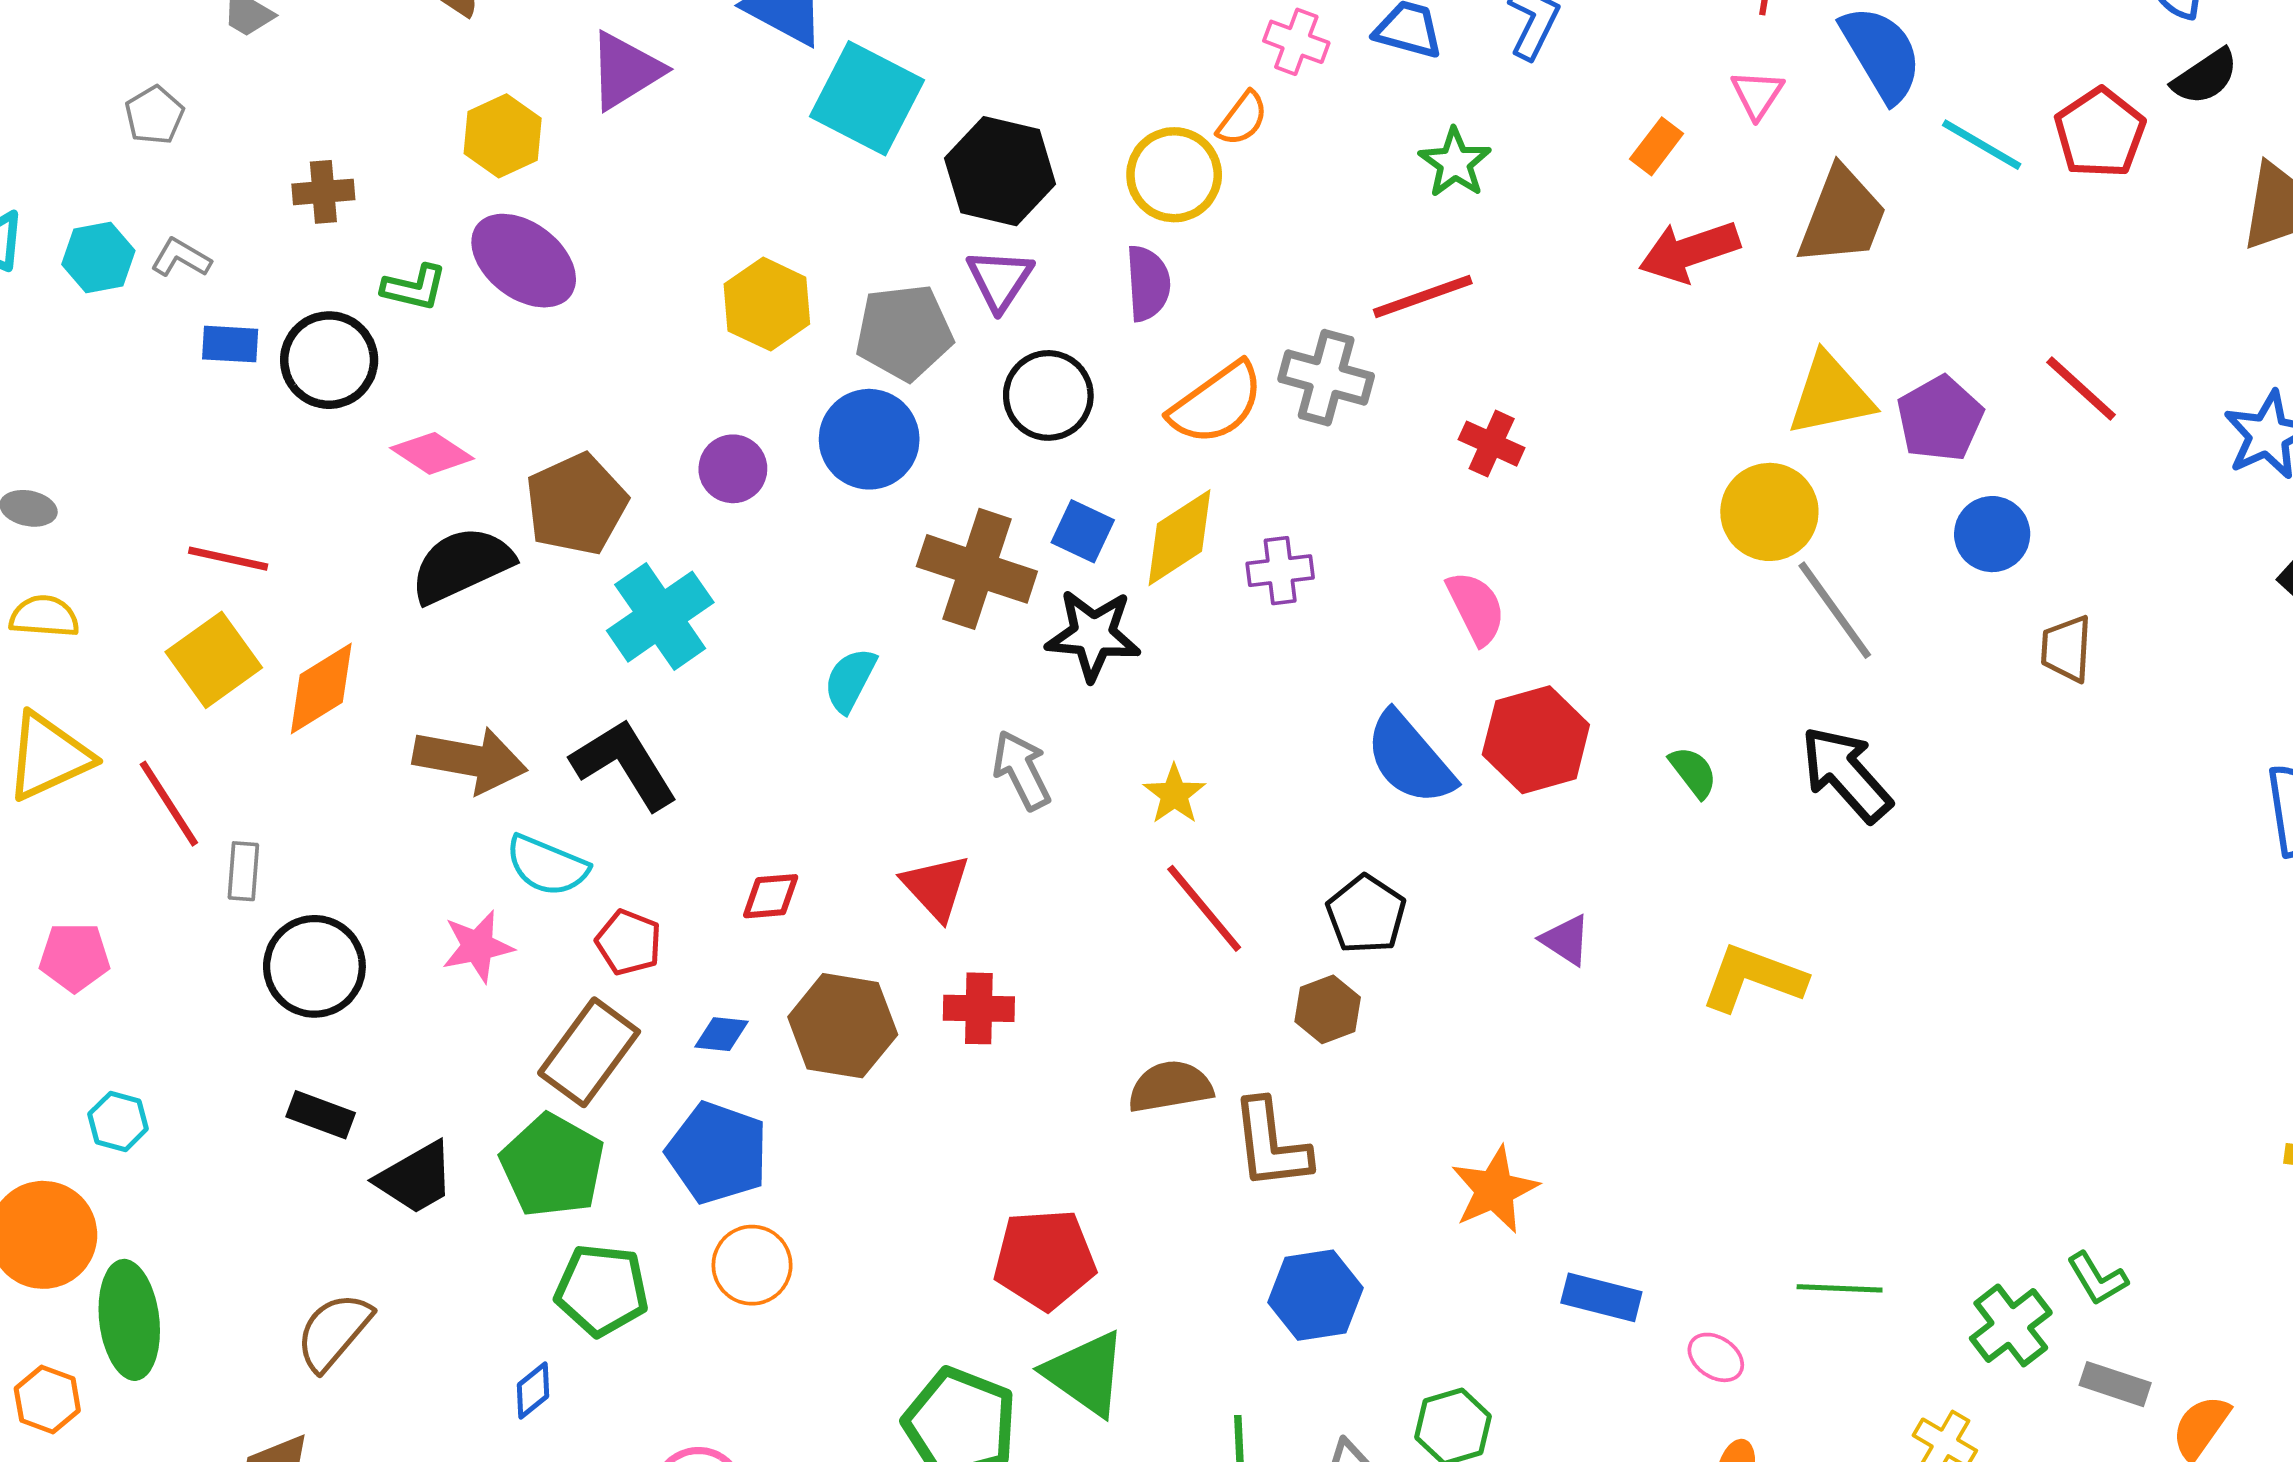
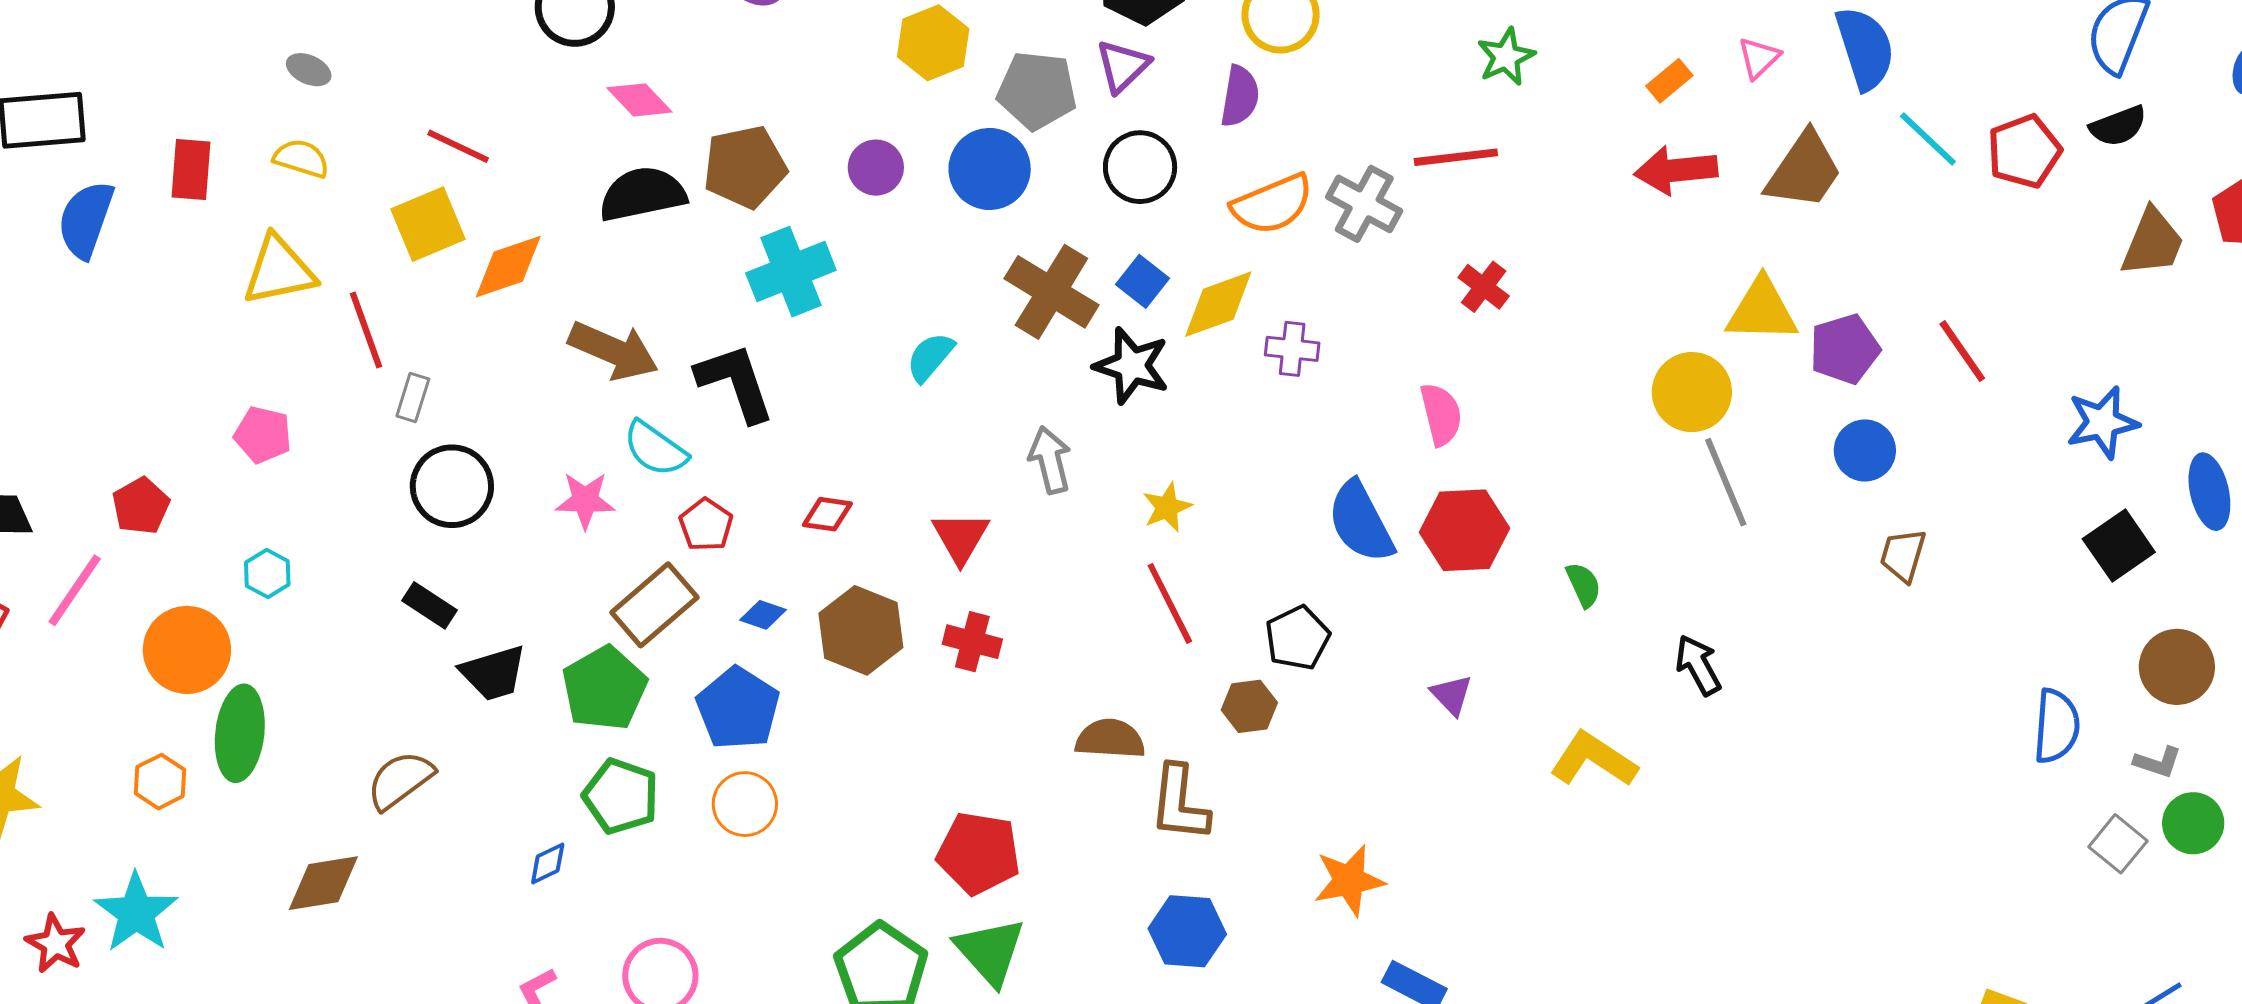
black arrow: (1846, 774) -> (1698, 665), moved, size x0.7

